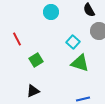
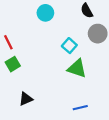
green square: (36, 60) -> (13, 64), moved

